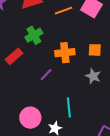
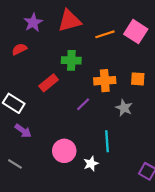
green cross: (34, 35) -> (71, 60), turned 30
gray star: (93, 76) -> (124, 108), moved

